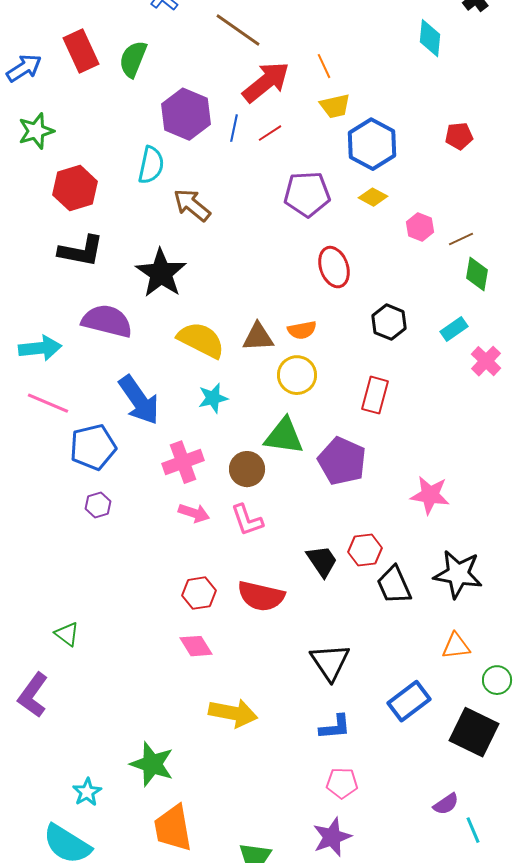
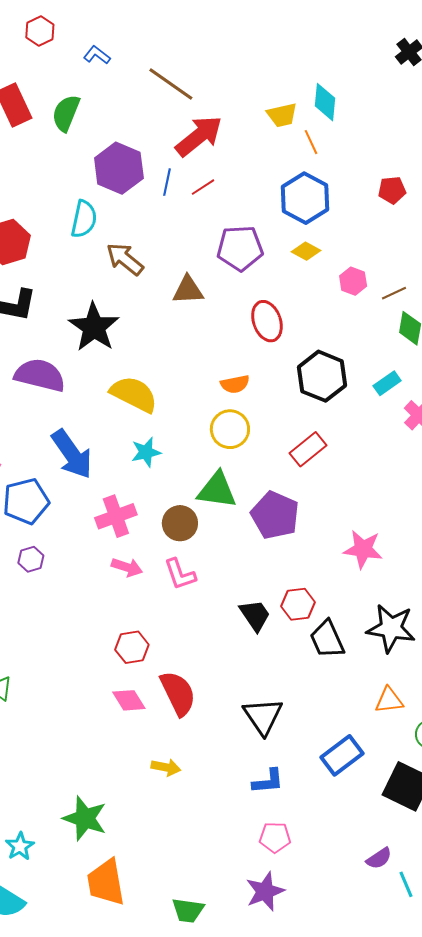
cyan diamond: (430, 38) -> (325, 102), moved
orange line: (324, 66) -> (311, 142), moved
yellow trapezoid: (335, 106) -> (282, 115), moved
black hexagon: (389, 322) -> (322, 376), size x1.4
brown triangle: (258, 337) -> (188, 290), moved
red rectangle: (375, 395) -> (308, 449), turned 36
red semicircle: (261, 596) -> (178, 693), moved, turned -129
yellow arrow: (233, 713) -> (166, 767), size x0.6

